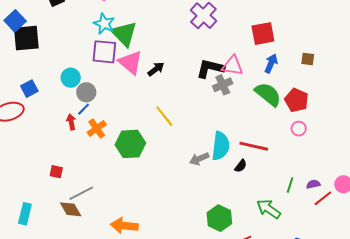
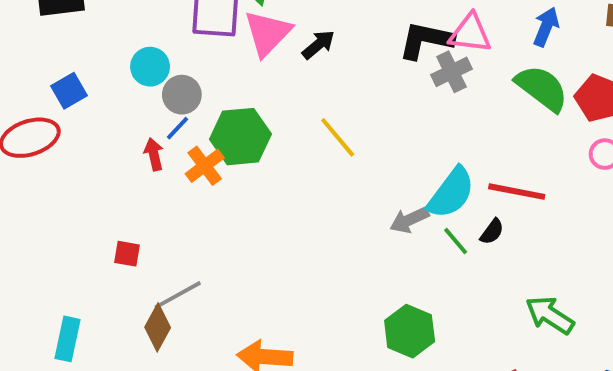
pink triangle: (130, 63) -> (268, 33), turned 36
green hexagon: (130, 144) -> (240, 137), moved
cyan semicircle: (221, 146) -> (451, 193), turned 32
green line: (290, 185) -> (456, 241), moved, turned -56
brown diamond: (71, 209) -> (158, 327), turned 60
green hexagon: (219, 218) -> (410, 331), moved

